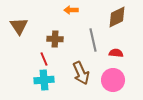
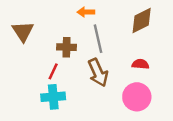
gray line: (93, 40) -> (98, 39), moved
red line: (44, 59) -> (53, 71), turned 48
brown arrow: (81, 73) -> (98, 73), moved

